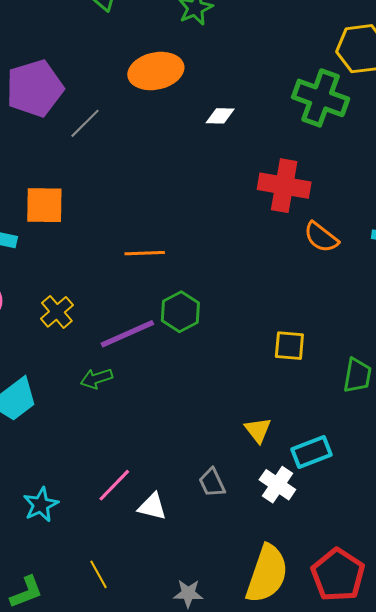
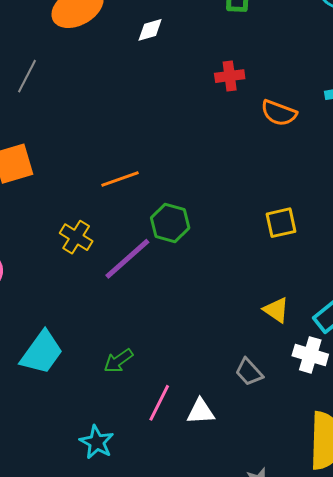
red cross: (284, 186) -> (230, 76), size x0.6
yellow cross: (57, 312) -> (76, 237), moved
green arrow: (96, 379) -> (118, 361), moved

